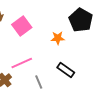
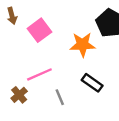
orange star: (58, 38) -> (83, 45), size x1.5

